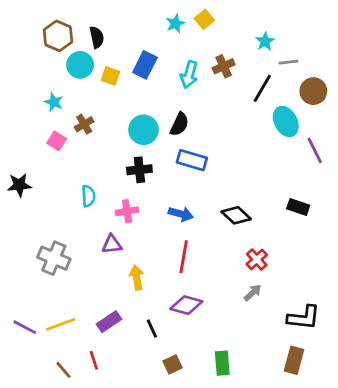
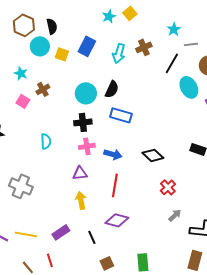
pink cross: (127, 211) -> (87, 146), moved
purple triangle: (112, 244) -> (80, 173), moved
gray arrow: (253, 293) -> (175, 215), moved
yellow line: (61, 324) -> (26, 234), turned 30

